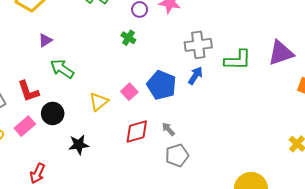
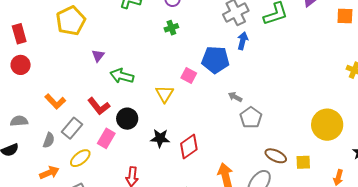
green cross: (128, 38) -> (171, 28), turned -32
red diamond: (137, 132) -> (189, 146), moved
black star: (79, 145) -> (160, 138), turned 30

